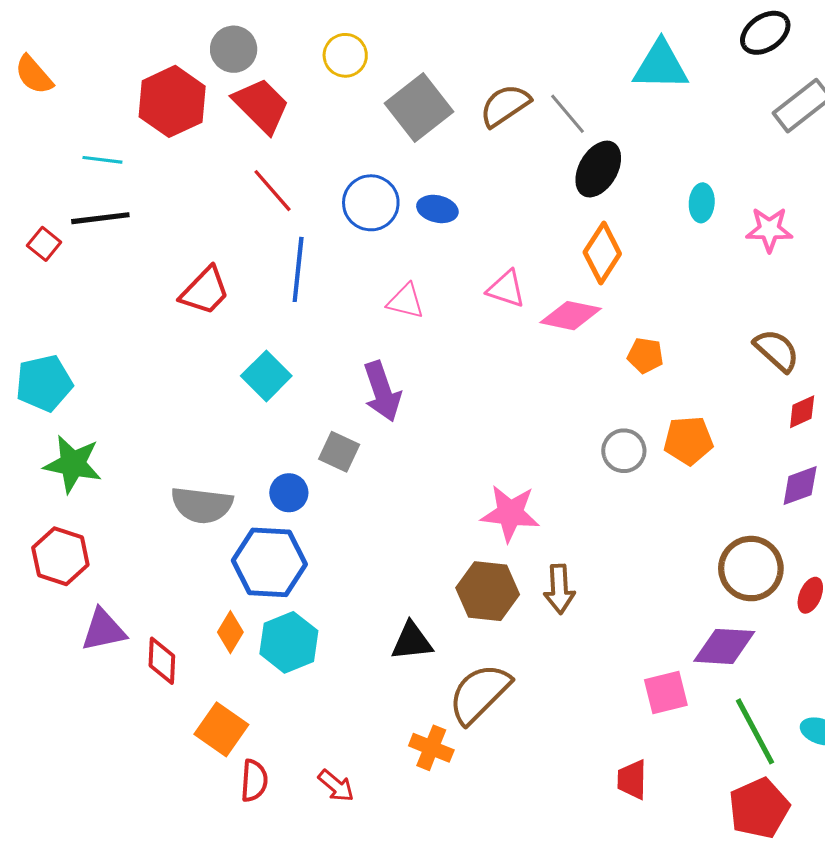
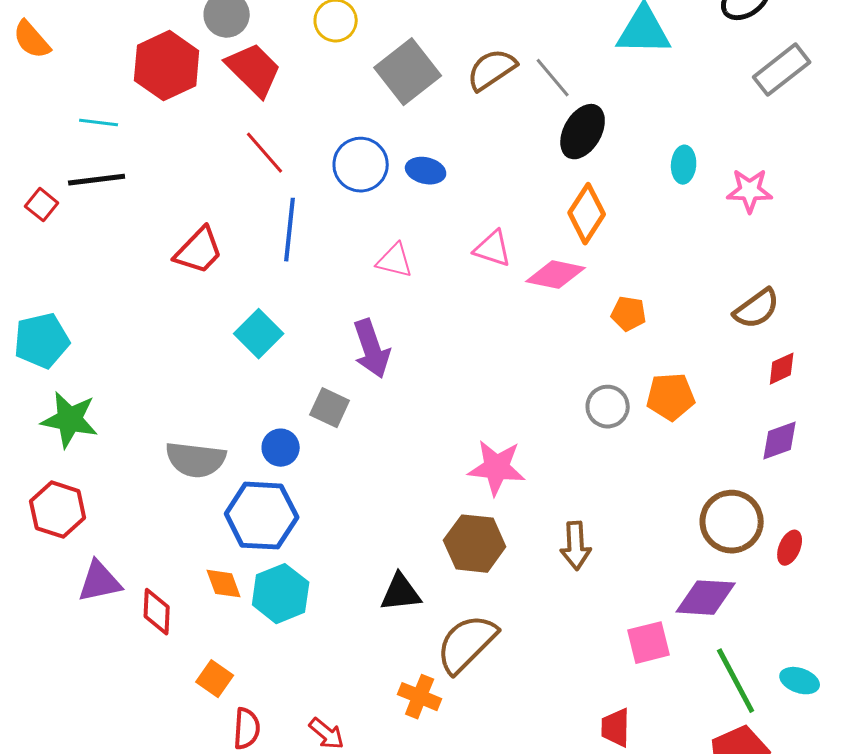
brown semicircle: (777, 350) -> (757, 309), turned 102
brown arrow: (559, 589) -> (576, 546), moved
orange diamond: (230, 632) -> (224, 584), turned -51
orange square: (221, 729) -> (215, 679), size x0.7

